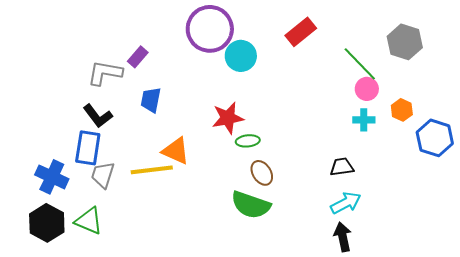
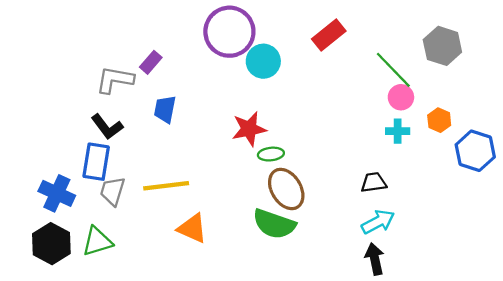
orange triangle: (176, 151) -> (192, 228), moved
brown ellipse: (262, 173) -> (286, 189), size x1.5
green triangle: (89, 221) -> (97, 241), turned -40

